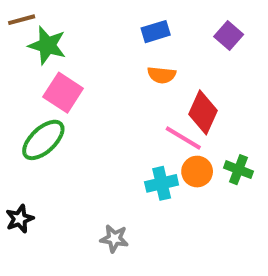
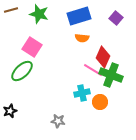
blue rectangle: (156, 32) -> (79, 16), size x1.6
green star: (47, 45) -> (39, 14), moved
green cross: (238, 170) -> (111, 75), moved, size x1.6
orange circle: (197, 172) -> (100, 102), moved

